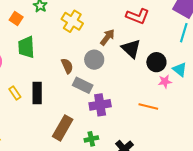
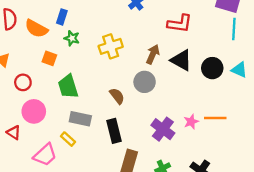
yellow cross: (72, 21) -> (111, 46), turned -35
pink star: (165, 82) -> (191, 122), moved
gray rectangle: (83, 85) -> (80, 119), moved
black rectangle: (37, 93) -> (114, 131), moved
purple cross: (100, 105) -> (163, 129), turned -30

